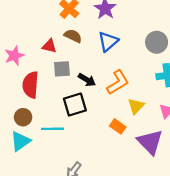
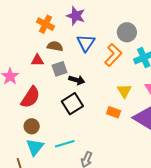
gray square: (62, 69) -> (59, 69), moved
orange L-shape: (118, 82) -> (113, 55), moved
red semicircle: (31, 85) -> (30, 97), turned -135
cyan line: (52, 129) -> (65, 144), moved

